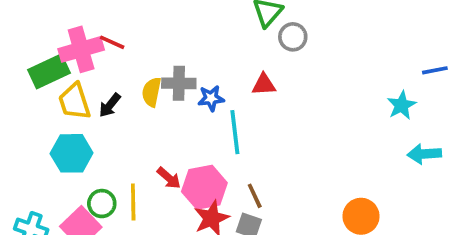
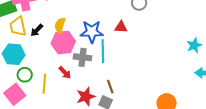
gray cross: (179, 83) -> (83, 57), moved
blue star: (211, 98) -> (92, 32), size x1.6
pink hexagon: (204, 187) -> (63, 42), moved
green circle: (102, 204) -> (25, 75), moved

